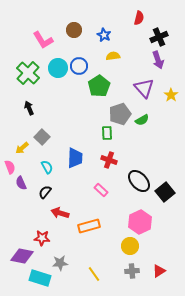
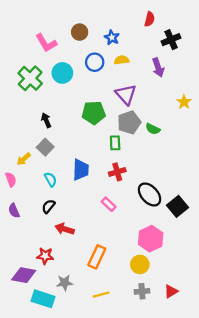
purple arrow: (158, 60) -> (158, 68), moved
blue circle: (79, 66) -> (95, 62), moved
green pentagon: (99, 86) -> (94, 113), moved, turned 30
purple triangle: (144, 88) -> (126, 94), moved
black arrow: (29, 108) -> (46, 120), moved
green semicircle: (142, 120) -> (153, 129), turned 56
red cross: (109, 160) -> (117, 172), turned -35
purple semicircle: (21, 183) -> (14, 211), moved
orange rectangle: (89, 226) -> (97, 257), moved, turned -50
yellow line: (94, 274) -> (101, 295), turned -70

